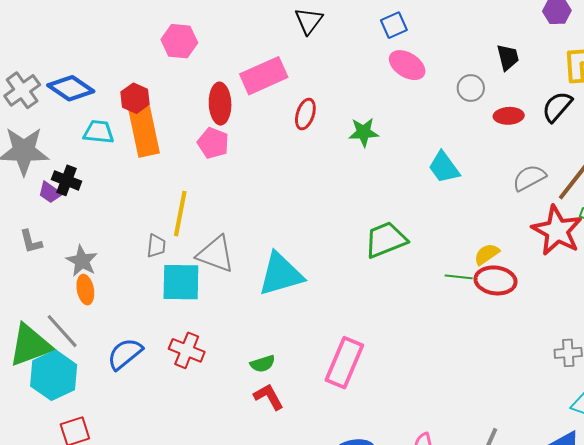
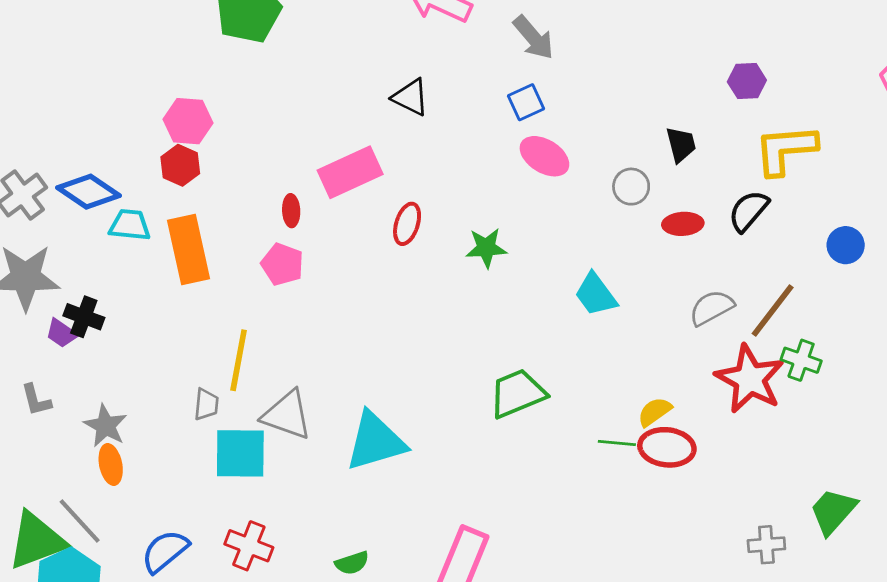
black triangle: (309, 21) -> (411, 97), turned -40
pink hexagon: (179, 41) -> (188, 121), moved
red hexagon: (135, 98) -> (180, 165), moved
red ellipse: (220, 104) -> (291, 211), size x0.6
cyan trapezoid: (99, 132) -> (130, 225), moved

